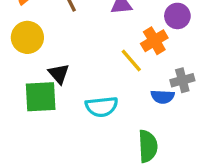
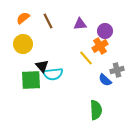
purple circle: (177, 16) -> (105, 31), moved
blue semicircle: (163, 97) -> (105, 80), turned 40
cyan semicircle: (102, 107) -> (53, 74), moved

